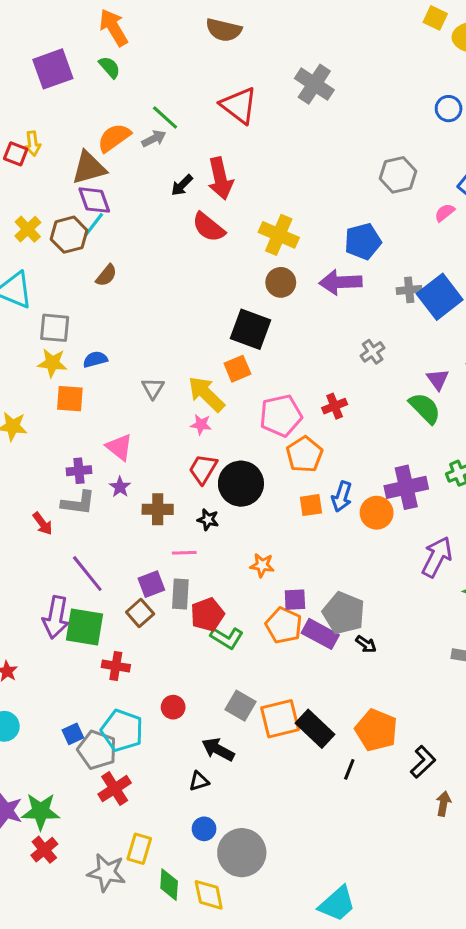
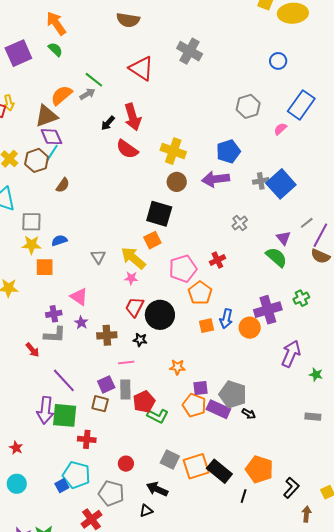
brown square: (140, 613) -> (100, 404), turned -30
cyan pentagon: (122, 730) -> (76, 475), moved
gray pentagon: (97, 750) -> (111, 493), moved

